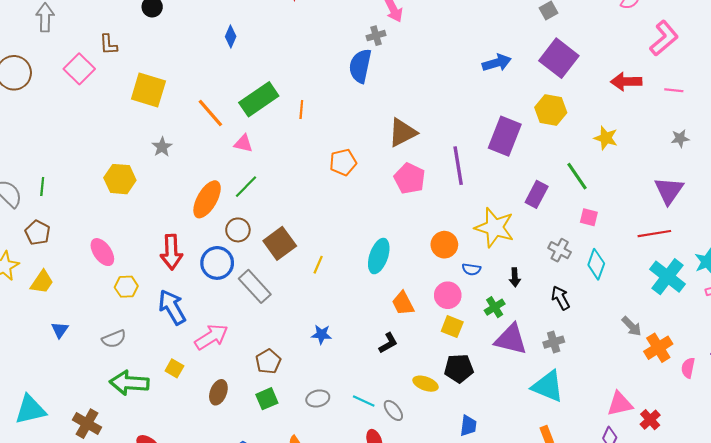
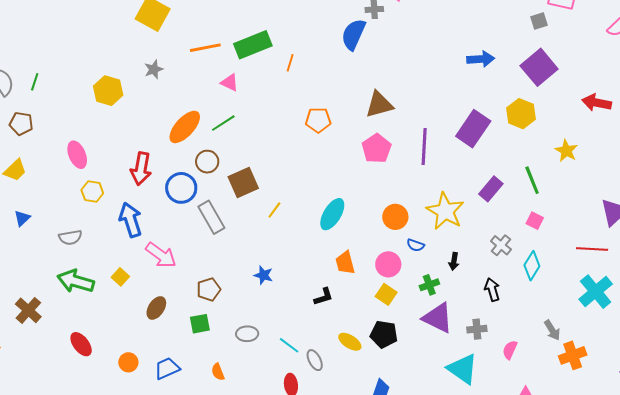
orange line: (210, 113) -> (205, 48), turned -72
brown pentagon: (38, 233) -> (21, 124), turned -30
pink arrow: (211, 337) -> (161, 255), turned 56
pink semicircle: (688, 368) -> (510, 350), moved

